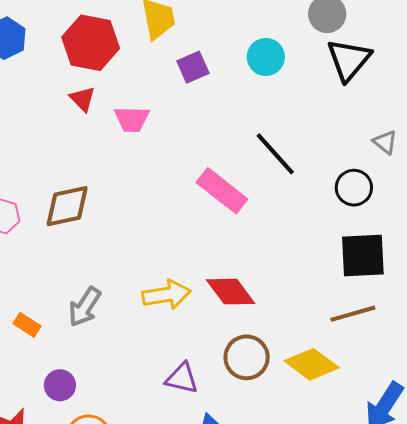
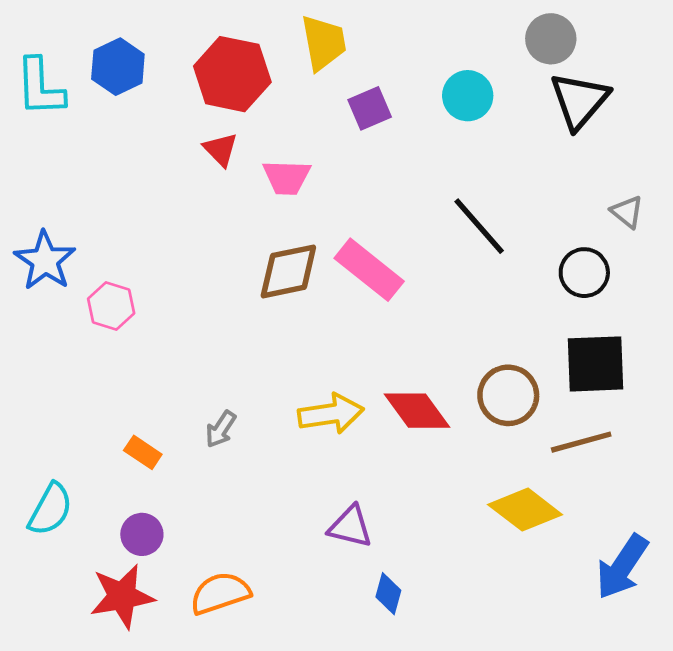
pink rectangle: (222, 191) -> (369, 270), moved
brown diamond: (67, 206) -> (288, 271), moved
gray arrow: (85, 307) -> (221, 429), size x0.7
brown circle: (247, 357) -> (508, 395), moved
purple circle: (60, 385) -> (142, 534), moved

